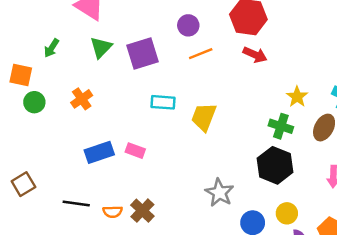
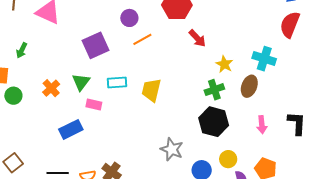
green triangle: (101, 47) -> (81, 82), moved
red arrow: (255, 55) -> (197, 38), moved, turned 30
green cross: (281, 126) -> (214, 90), turned -30
pink rectangle: (135, 151) -> (94, 104), moved

